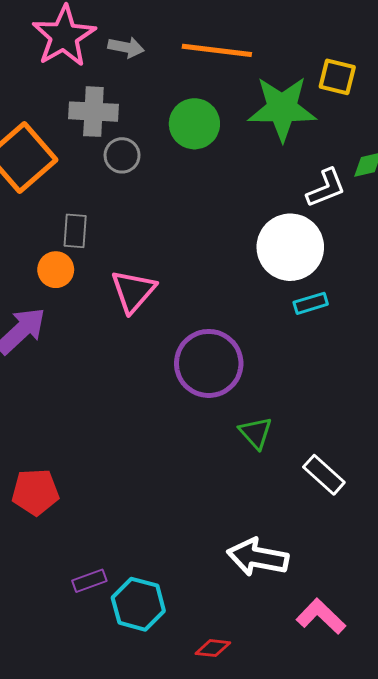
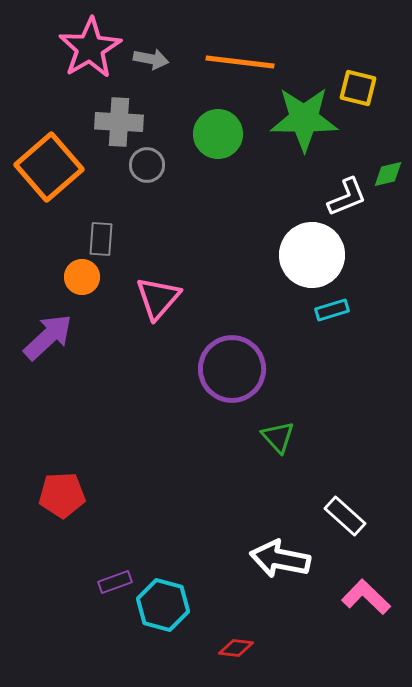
white rectangle: (324, 475) -> (345, 516), moved
pink L-shape: (321, 616) -> (366, 597), moved

